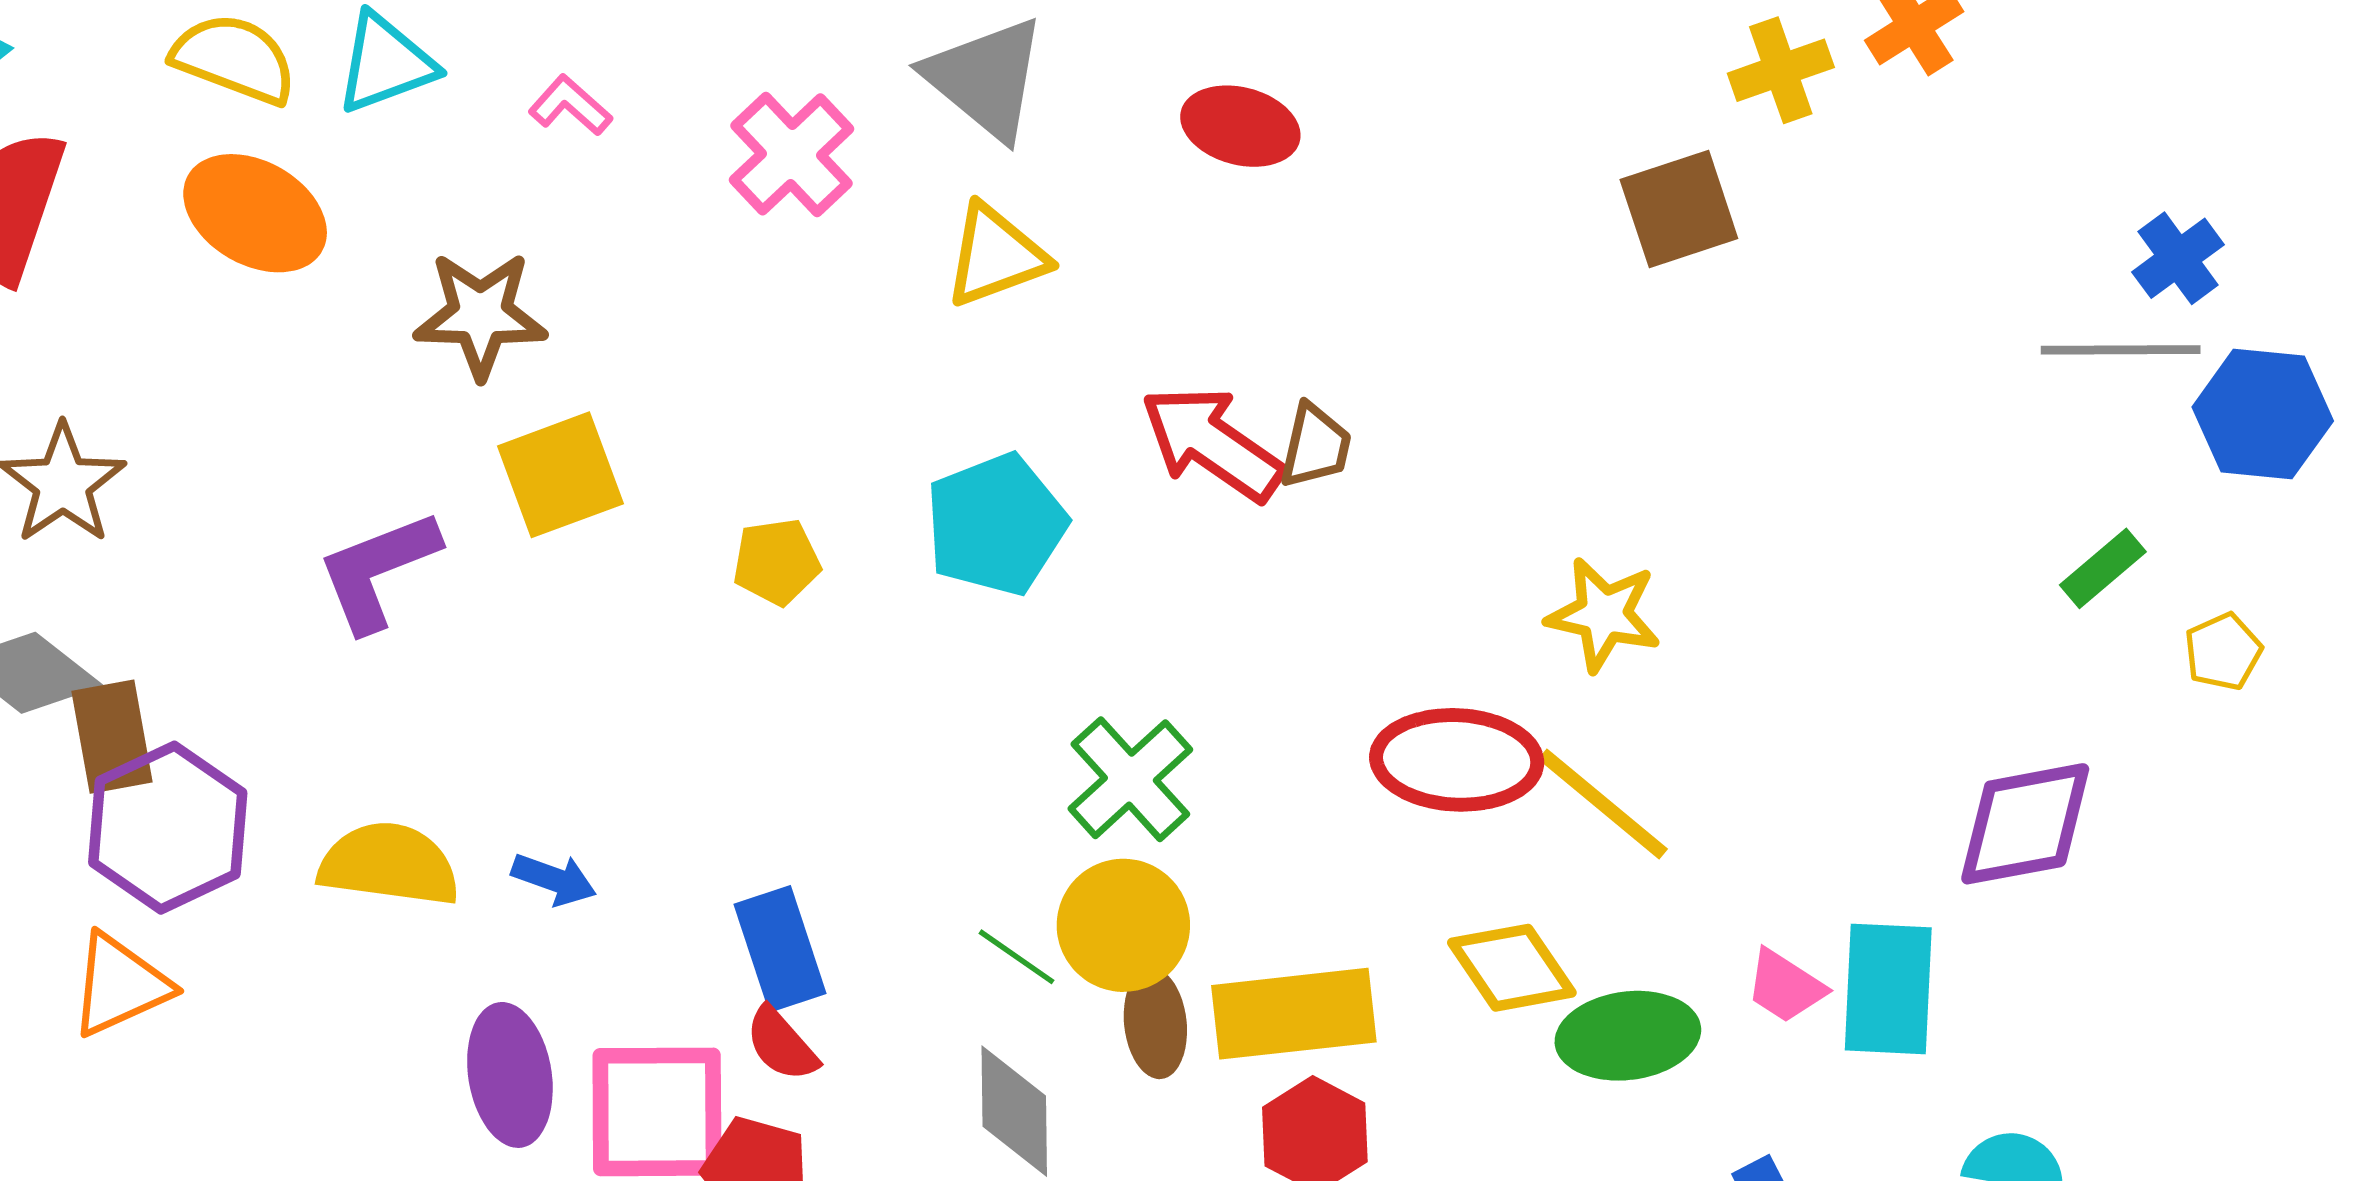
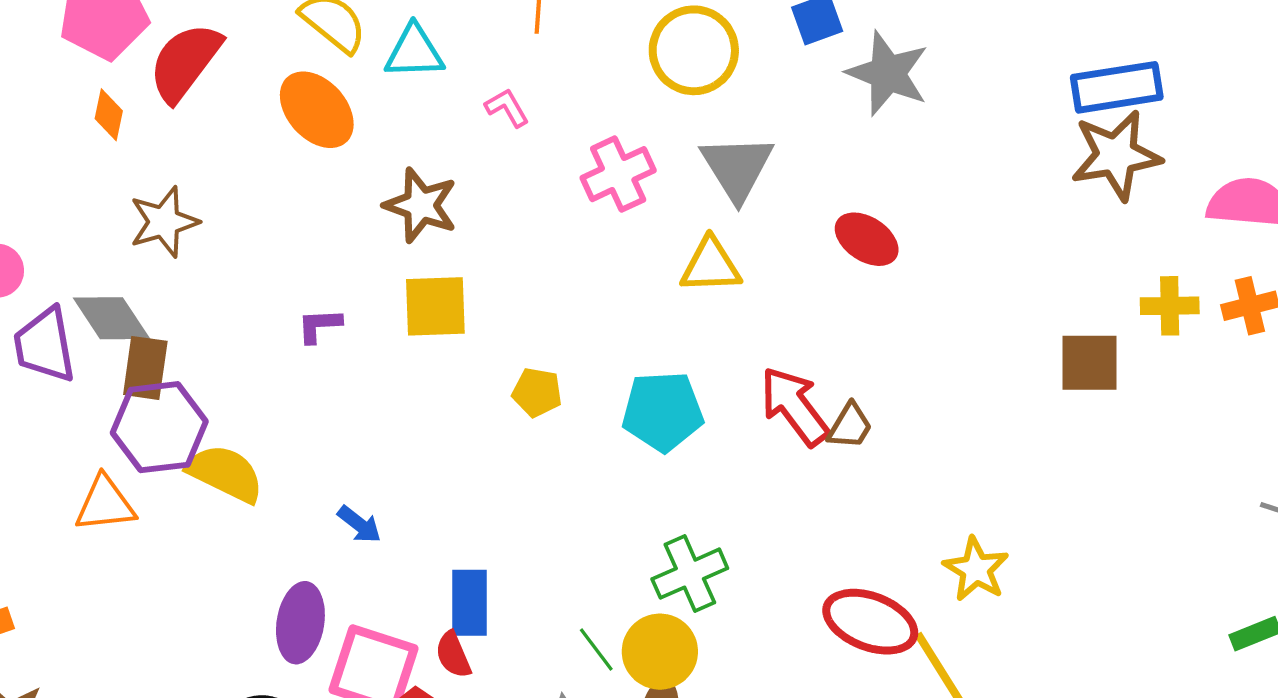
purple L-shape: (378, 570) -> (319, 325), size x0.6
yellow semicircle: (389, 864) -> (225, 473), moved

